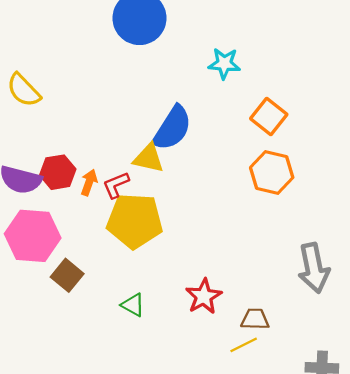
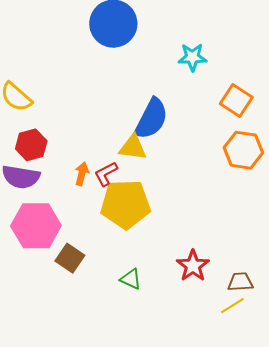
red hexagon: (58, 172) -> (31, 145), moved

